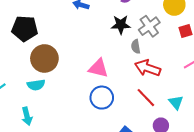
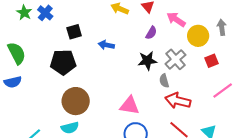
black pentagon: (25, 29) -> (63, 62), moved

